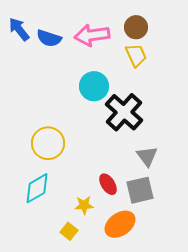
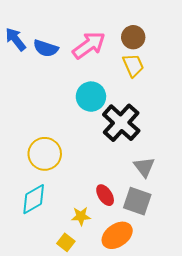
pink arrow: (92, 35) -> (89, 45), turned 152
gray square: (140, 190) -> (137, 201), turned 32

